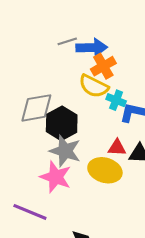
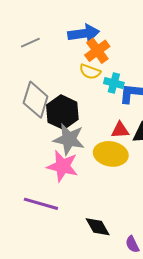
gray line: (67, 41) -> (30, 43), moved
yellow semicircle: (94, 86) -> (90, 72), size x0.7
gray diamond: (36, 108) -> (36, 100), turned -57

